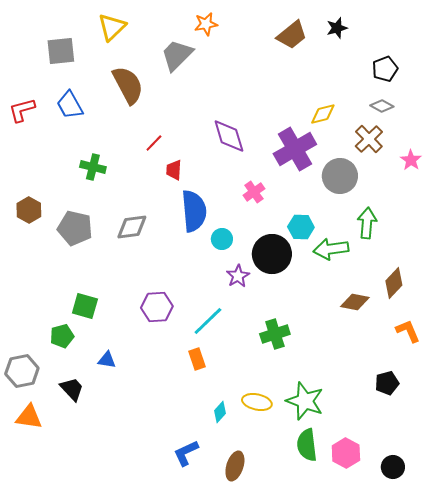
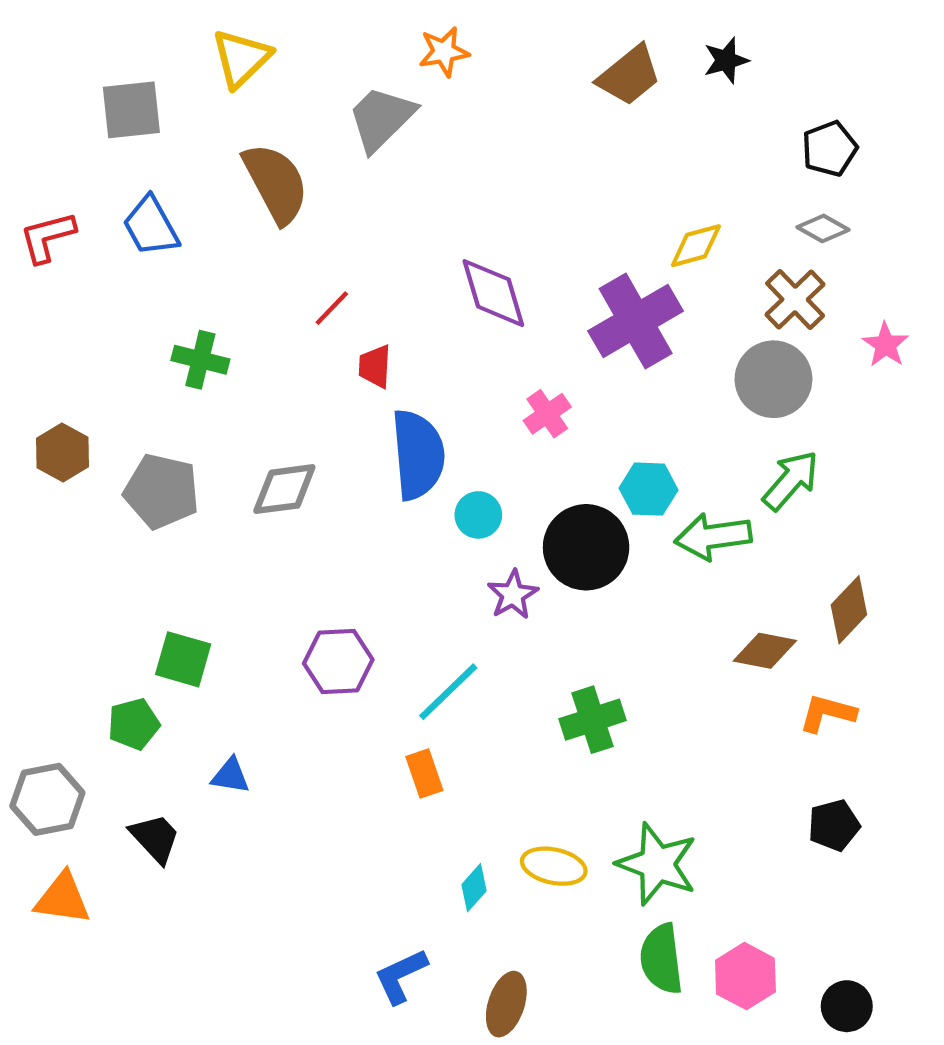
gray circle: (340, 176) -> (773, 379), moved
green arrow: (367, 223) -> (791, 480), turned 36
orange L-shape: (408, 331) -> (827, 713), moved, turned -52

